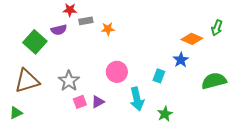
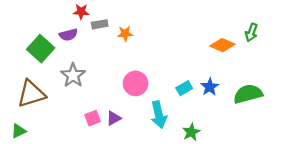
blue star: (181, 60) -> (210, 87), moved
cyan rectangle: (159, 76) -> (184, 88), turned 40
gray star: (69, 81) -> (73, 75), moved

